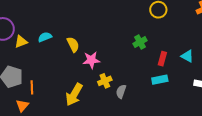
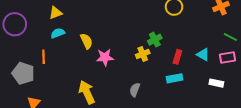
yellow triangle: (21, 42) -> (56, 13), moved
yellow cross: (105, 81) -> (143, 54), moved
orange line: (32, 87) -> (44, 57), moved
yellow arrow: (74, 94) -> (87, 92), turned 125

